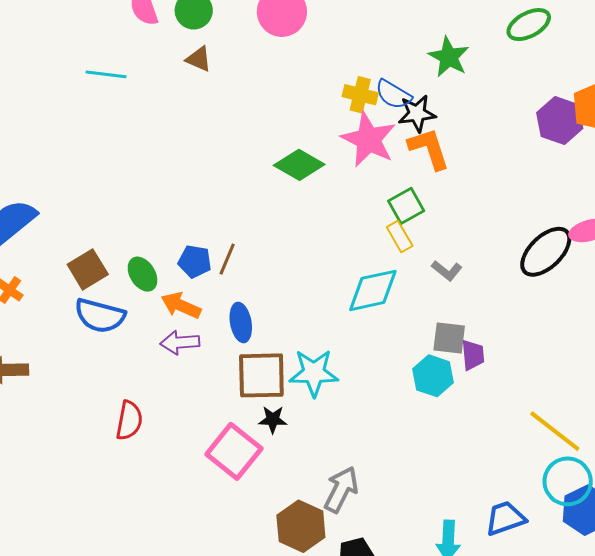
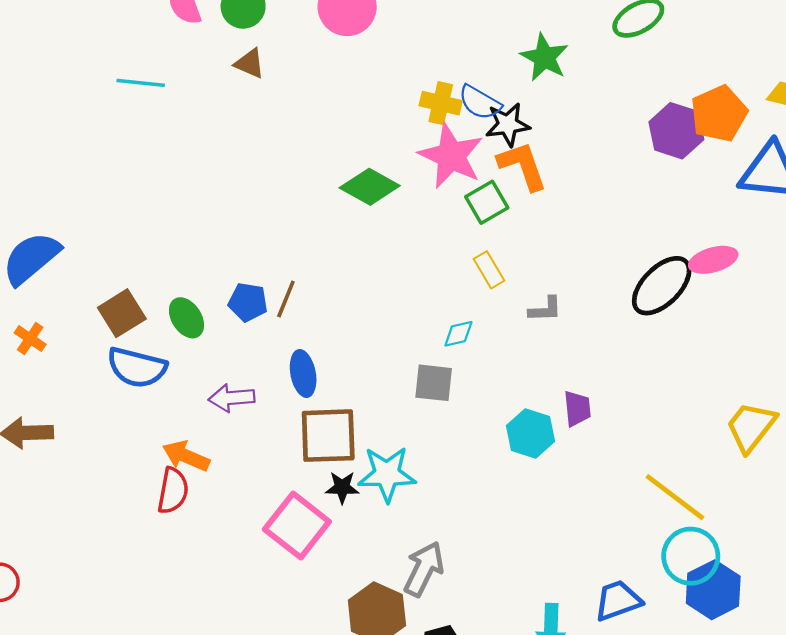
green square: (406, 206) -> (487, 202), moved
gray L-shape: (447, 271) -> (545, 309), turned -40
cyan diamond: (373, 290) -> (458, 334), size x0.5
orange arrow: (181, 305) -> (186, 456), moved
gray square: (449, 338) -> (434, 383), moved
cyan star: (314, 373) -> (387, 474), moved

